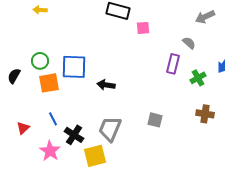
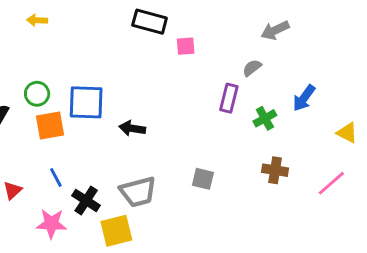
gray semicircle: (189, 43) -> (252, 68), turned -80
gray trapezoid: (110, 129) -> (138, 192), turned -128
pink star: (50, 151) -> (51, 224), turned -30

